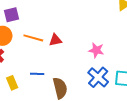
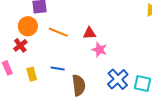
red triangle: (55, 40) -> (89, 33), moved
pink star: (96, 50) -> (99, 50), moved

